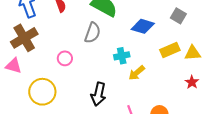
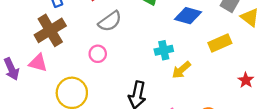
gray semicircle: (92, 33) -> (110, 21), moved, turned 35
yellow triangle: (193, 53) -> (250, 17), moved, turned 42

